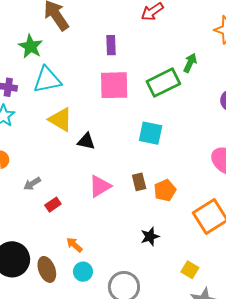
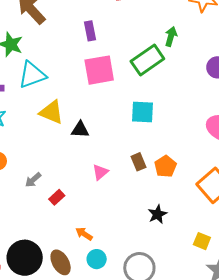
pink triangle: (100, 186) -> (100, 172), size x0.7

